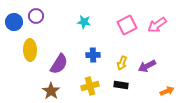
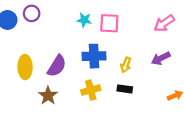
pink square: (127, 25) -> (109, 23), moved, turned 30
yellow ellipse: (30, 50) -> (25, 67), moved
blue cross: (93, 55) -> (94, 56), size x1.5
purple arrow: (147, 66) -> (161, 58), moved

